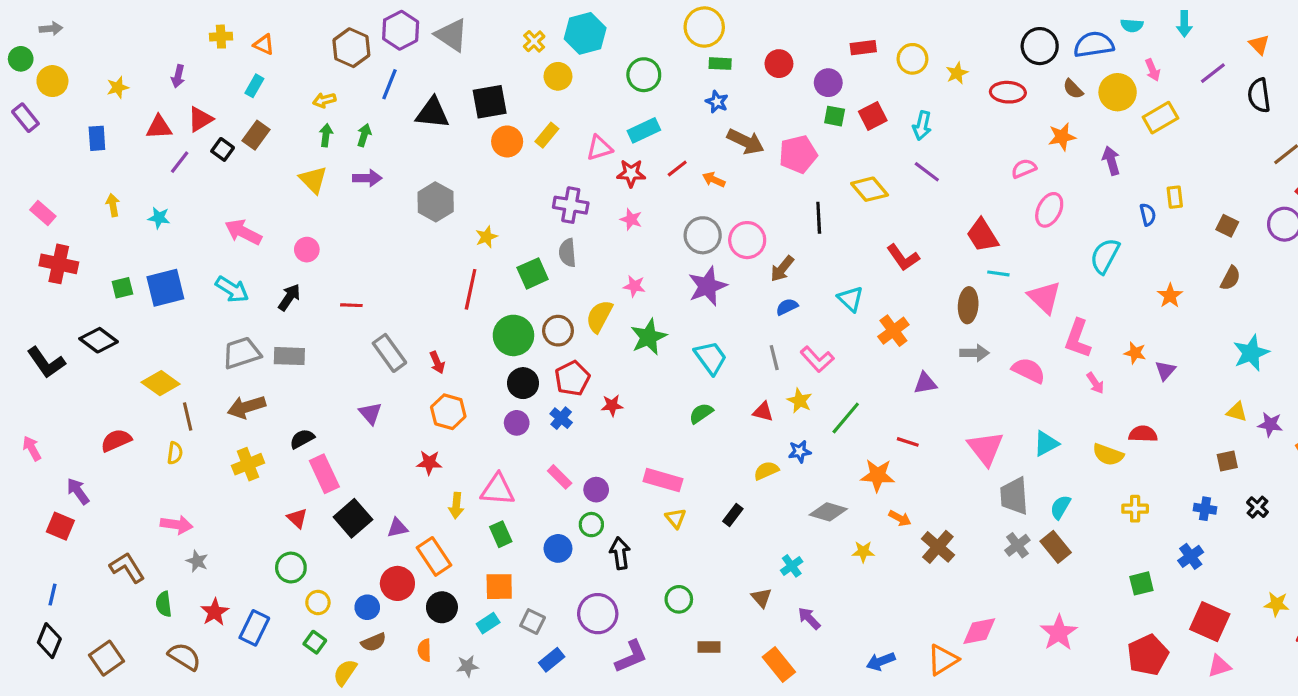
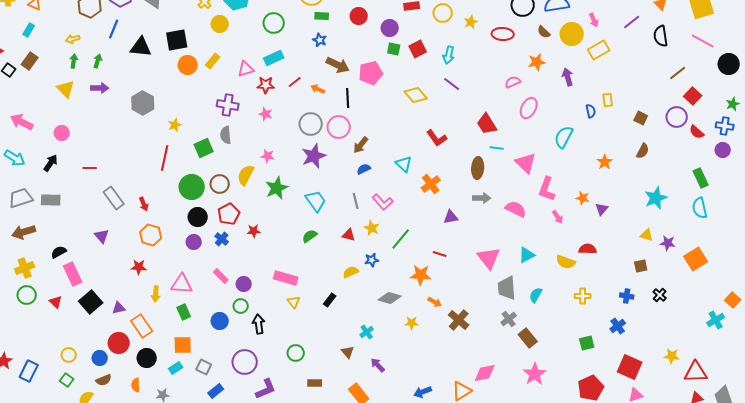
black line: (819, 218) -> (348, 98), moved
brown rectangle: (1056, 547) -> (528, 338), moved
green circle: (291, 568) -> (27, 295), moved

